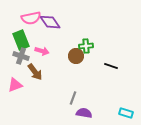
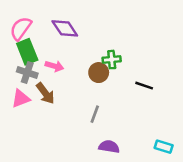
pink semicircle: (31, 18) -> (21, 28), moved, turned 138
pink triangle: (15, 85) -> (21, 99), moved
gray line: (73, 98) -> (95, 114), moved

